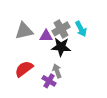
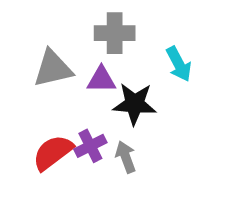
gray cross: (61, 29) -> (115, 33), moved, turned 30
purple cross: (49, 81) -> (90, 146), moved, turned 32

